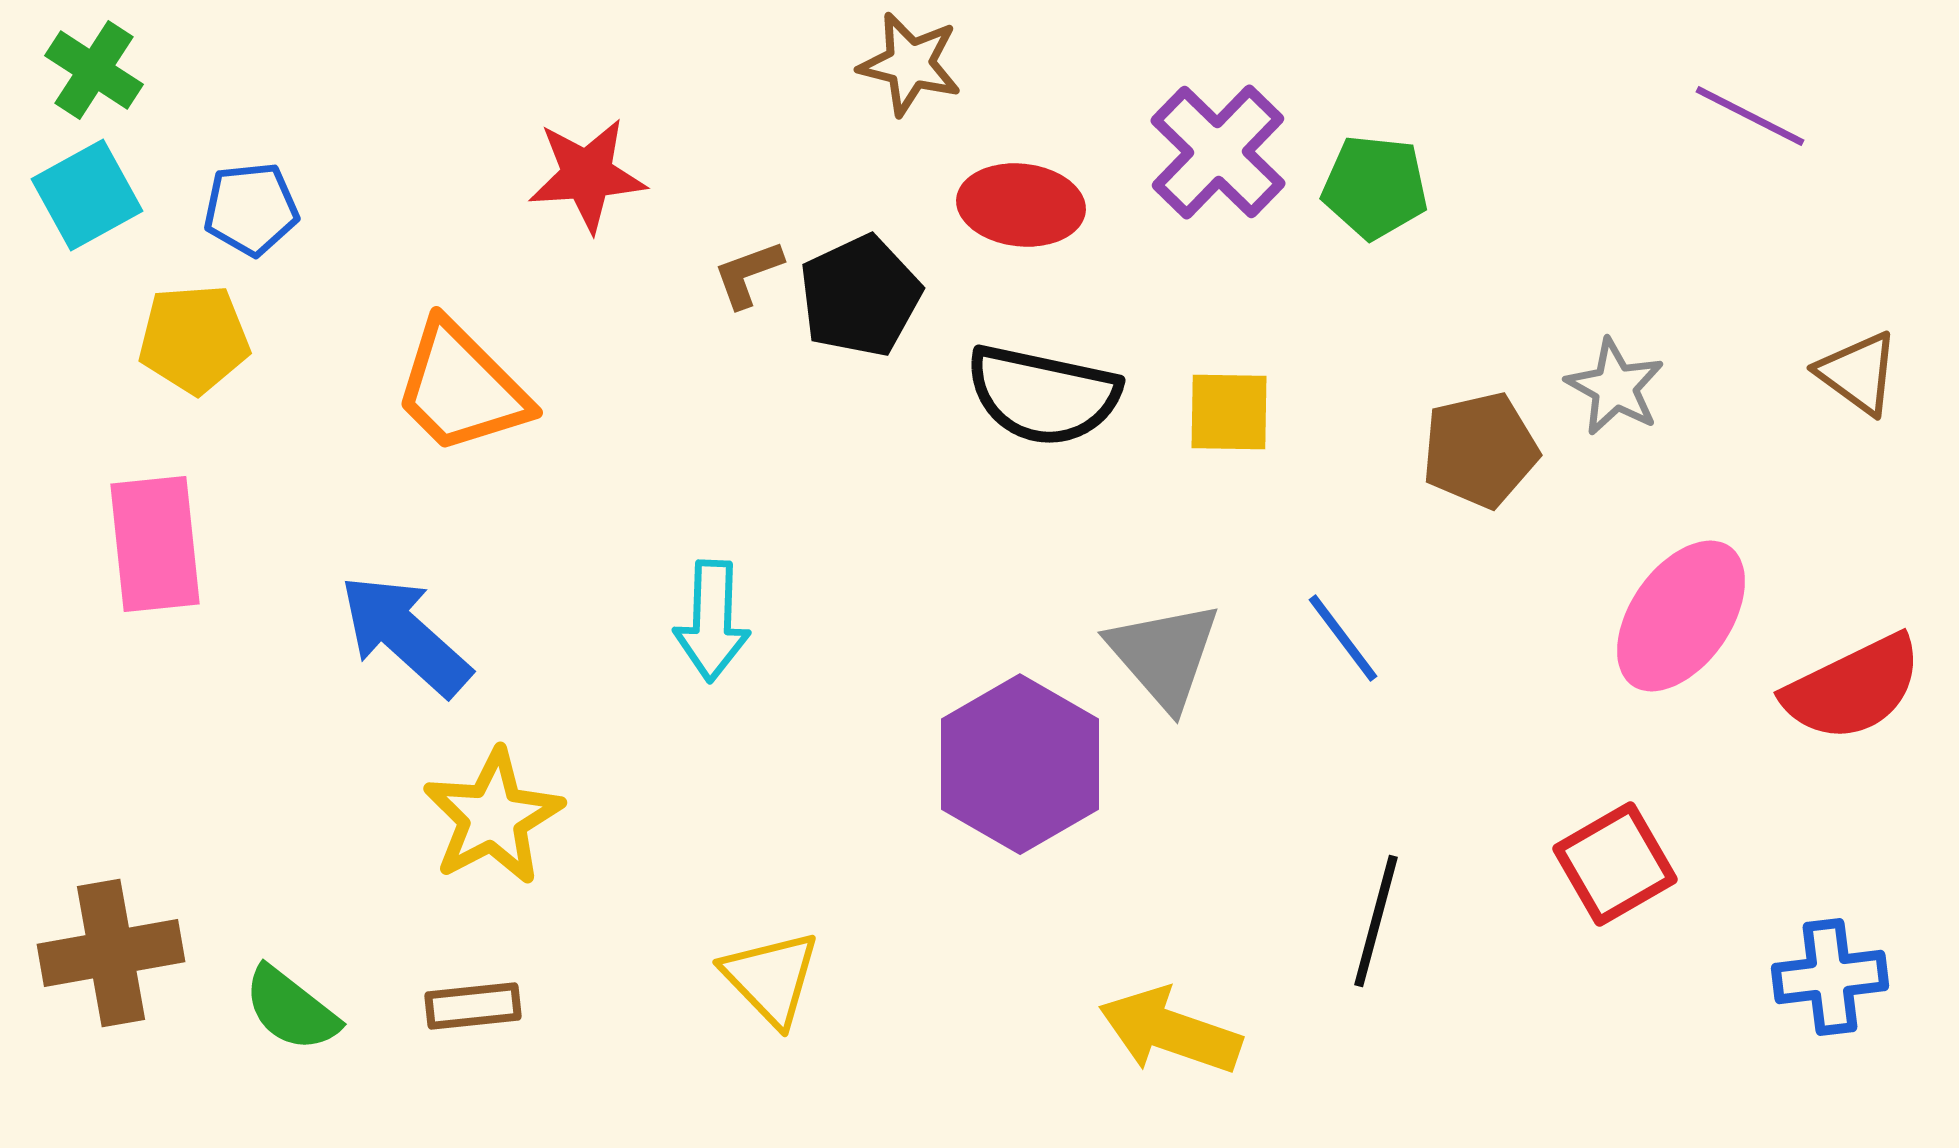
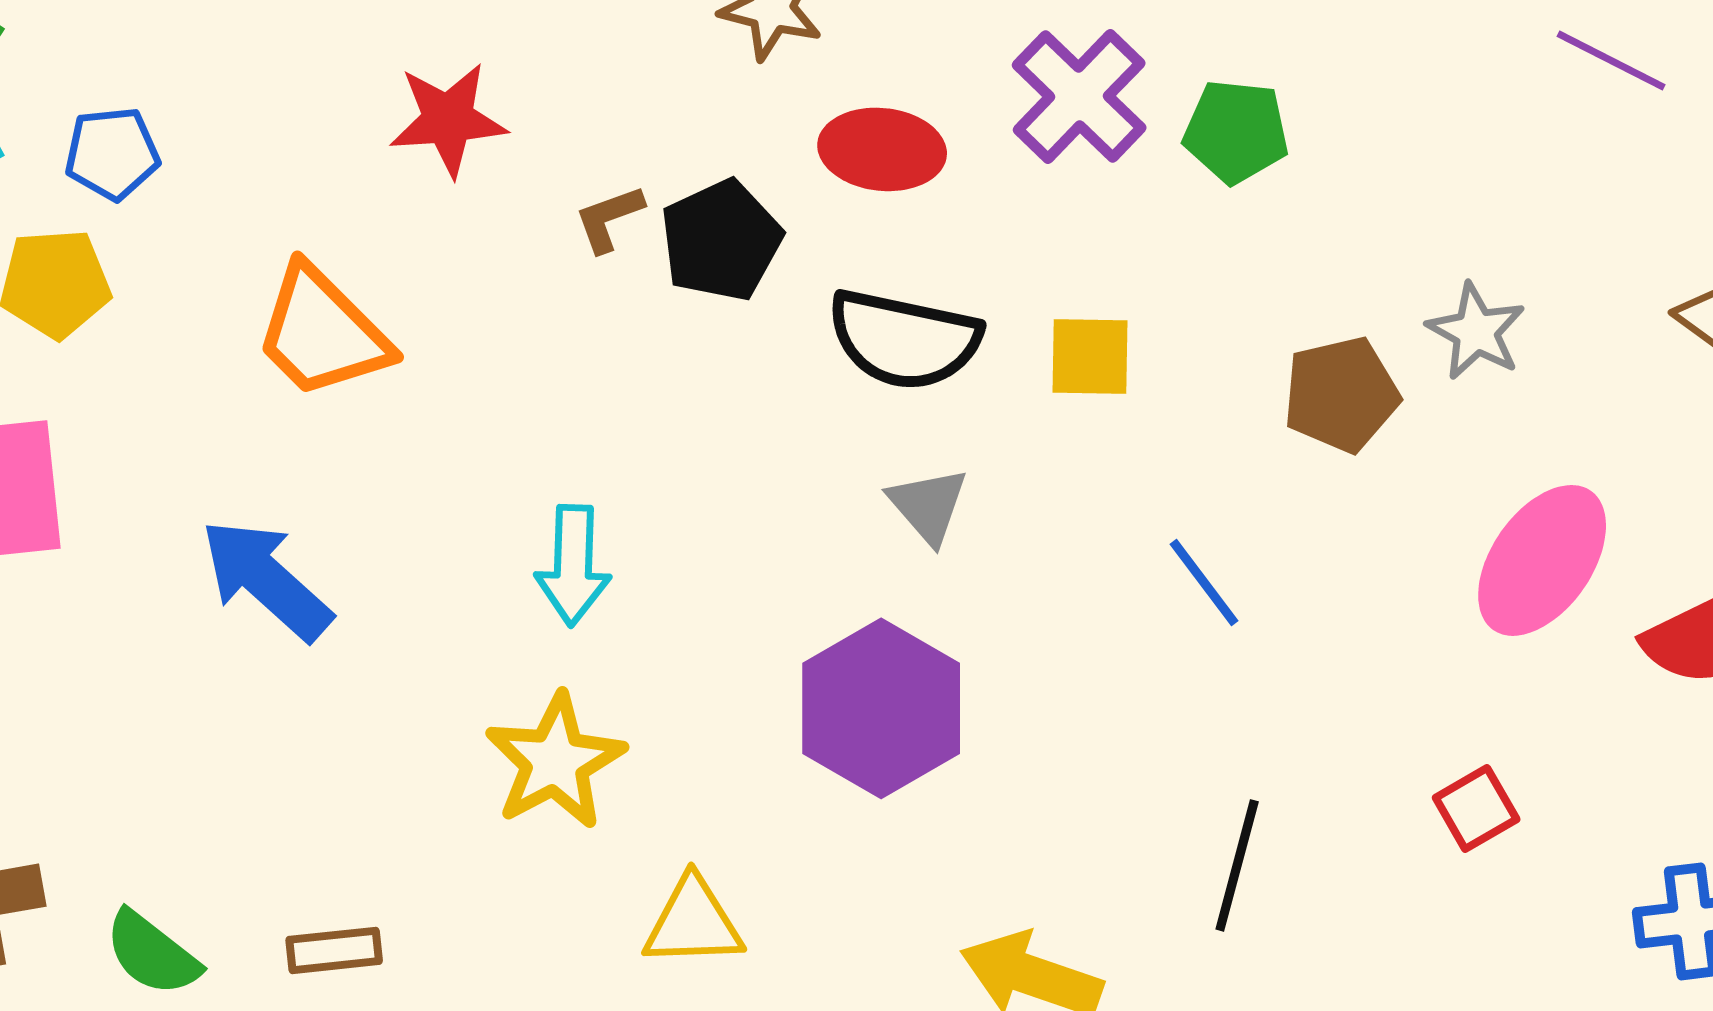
gray triangle: (1164, 655) -> (928, 505), moved, size x0.7
yellow star: (493, 817) -> (555, 761), moved
red square: (1615, 864) -> (1476, 808), size x0.7
yellow triangle: (771, 978) -> (693, 922), moved, turned -48

